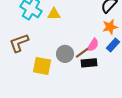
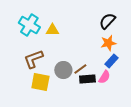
brown L-shape: (19, 43) -> (33, 59), moved
pink semicircle: (93, 45) -> (104, 77), moved

